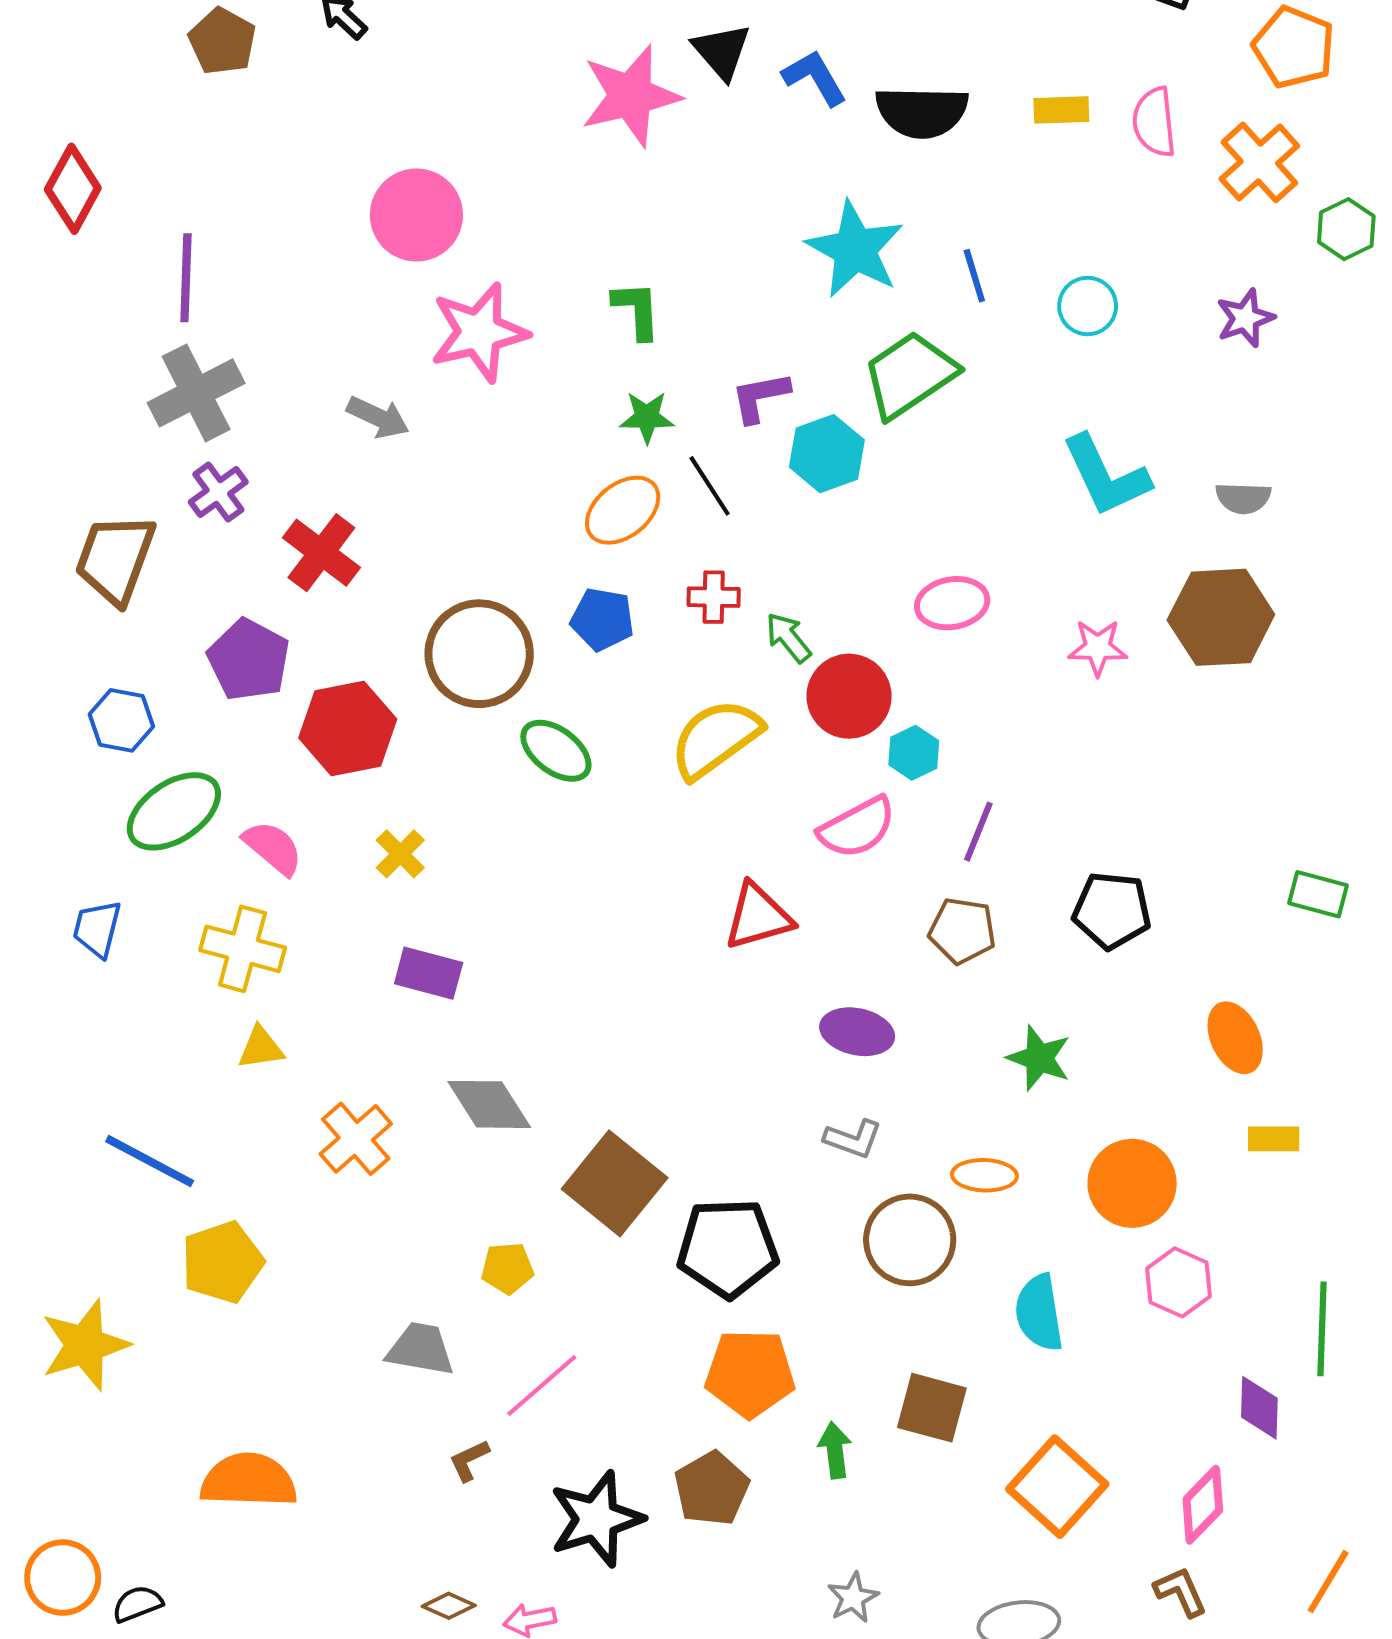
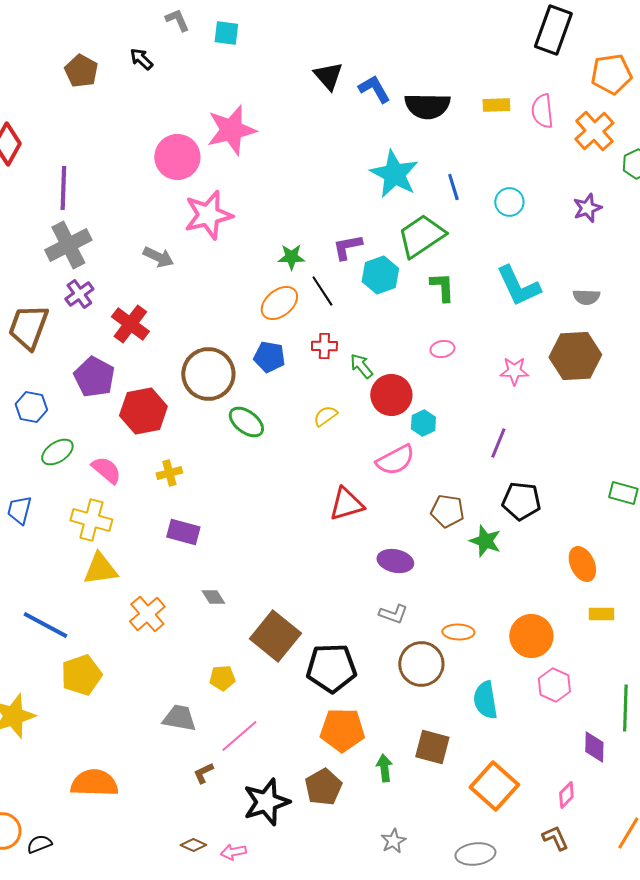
orange pentagon: (1294, 47) -> (611, 74), turned -30
pink star: (631, 96) -> (231, 130), moved
green L-shape: (637, 310) -> (442, 287), moved
pink ellipse: (952, 603) -> (442, 349), size x0.7
yellow semicircle: (716, 739) -> (325, 416), size x0.5
green ellipse: (174, 811) -> (57, 452), size x0.7
purple line: (978, 832) -> (498, 443), moved
yellow cross: (400, 854) -> (169, 473), turned 30
yellow triangle: (261, 1048) -> (100, 569), size x1.5
green star: (1039, 1058) -> (485, 541), moved
gray diamond: (489, 1104) -> (213, 597), size x0.6
pink diamond: (1203, 1505) -> (566, 795), size x0.7

